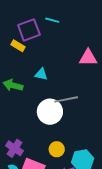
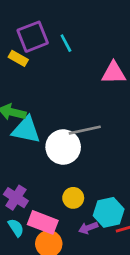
cyan line: (52, 20) -> (66, 43), moved, turned 48
cyan triangle: (41, 74) -> (26, 130), moved, size x1.6

